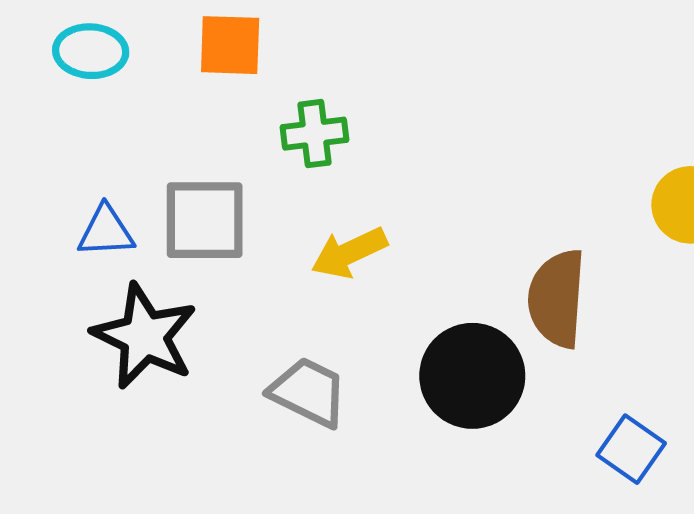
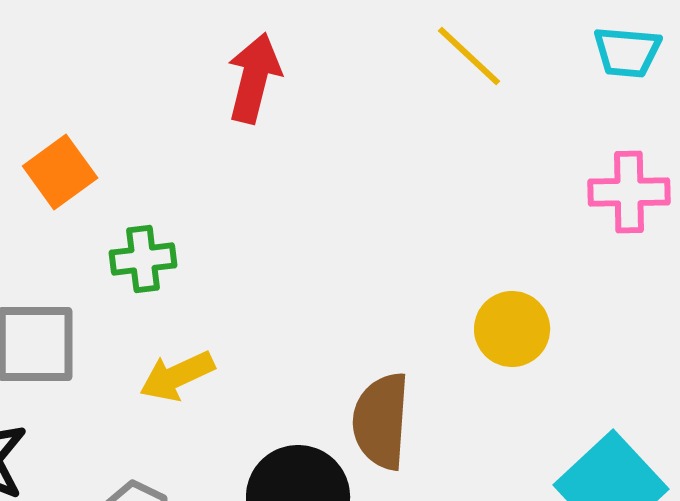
orange square: (230, 45) -> (60, 172), turned -38

